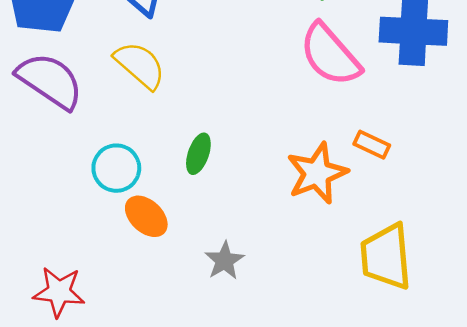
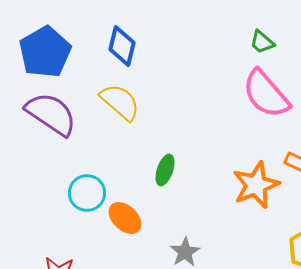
cyan circle: (116, 168) -> (87, 193), moved

